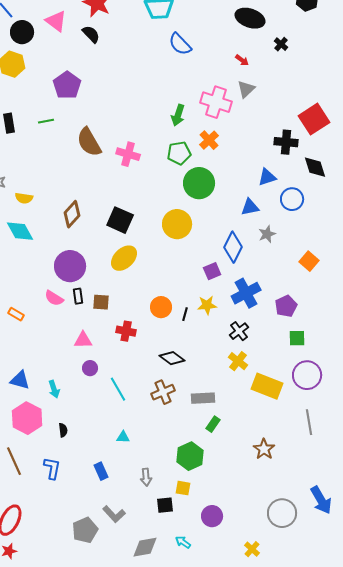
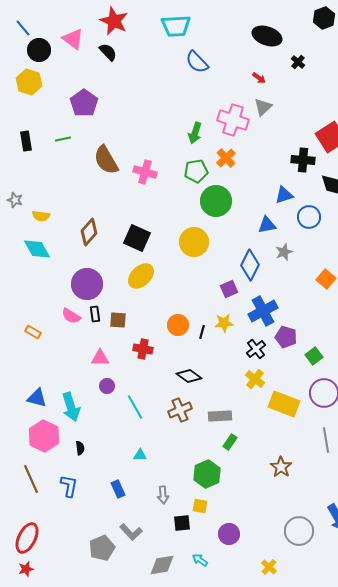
purple pentagon: (286, 306) -> (286, 337), moved, turned -30
green square: (297, 338) -> (314, 356), turned -36
cyan arrow: (54, 389) -> (71, 407), size x1.6

